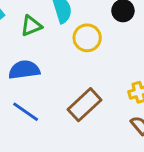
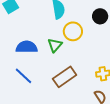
green triangle: (31, 26) -> (55, 45), moved, turned -35

